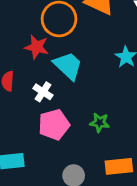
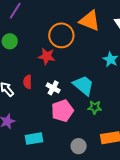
cyan trapezoid: (68, 66) -> (83, 85), moved

